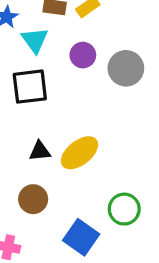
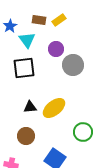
gray circle: (126, 68) -> (73, 65), moved
green circle: (124, 209) -> (83, 132), moved

